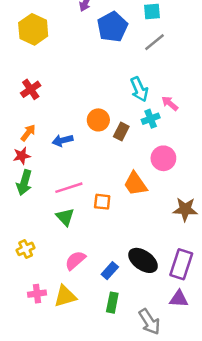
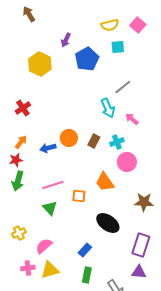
yellow hexagon: (33, 29) -> (40, 64), moved
gray line: (154, 42) -> (123, 87), moved
cyan cross: (151, 119) -> (117, 142), moved
orange circle: (98, 120) -> (69, 138), moved
pink semicircle: (75, 260) -> (44, 246), moved
black ellipse: (143, 260) -> (108, 223), moved

